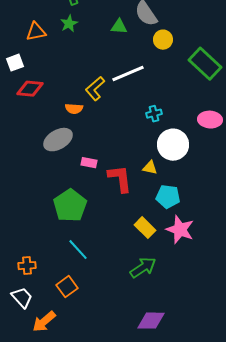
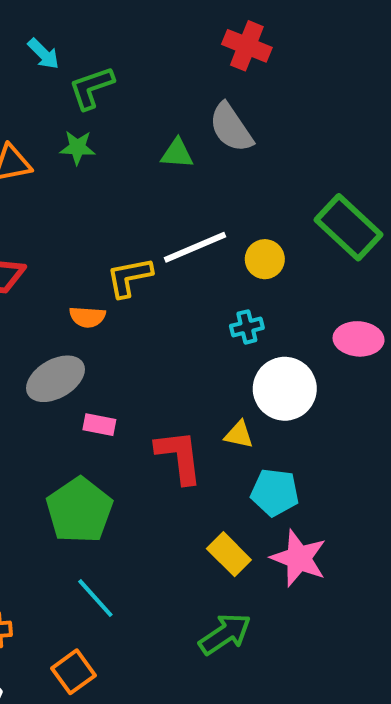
green star: (69, 24) -> (77, 148), turned 30
yellow circle: (163, 40) -> (265, 259), moved
yellow L-shape: (95, 89) -> (129, 277), turned 30
pink rectangle: (89, 163) -> (99, 425), moved

